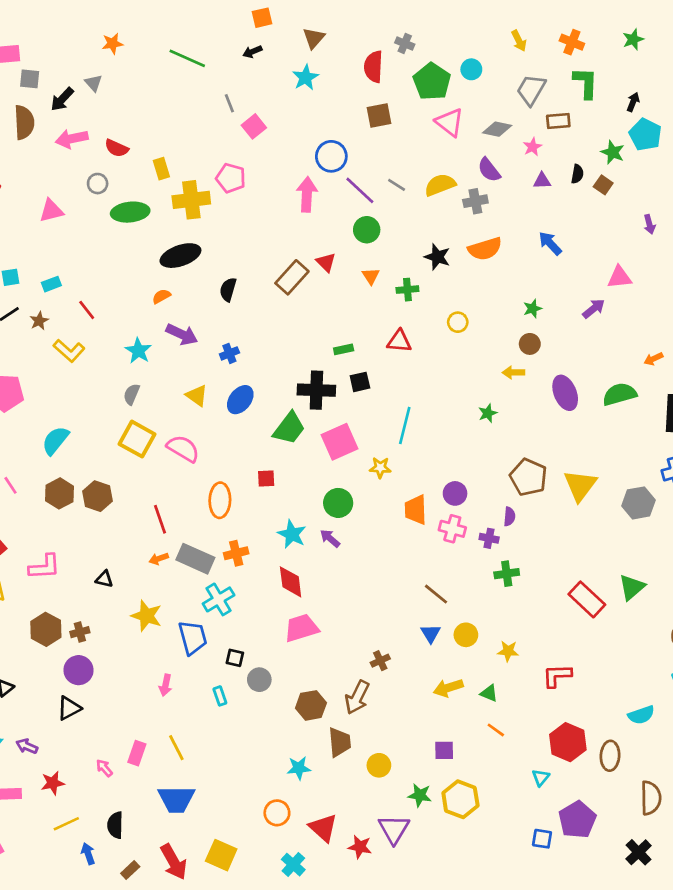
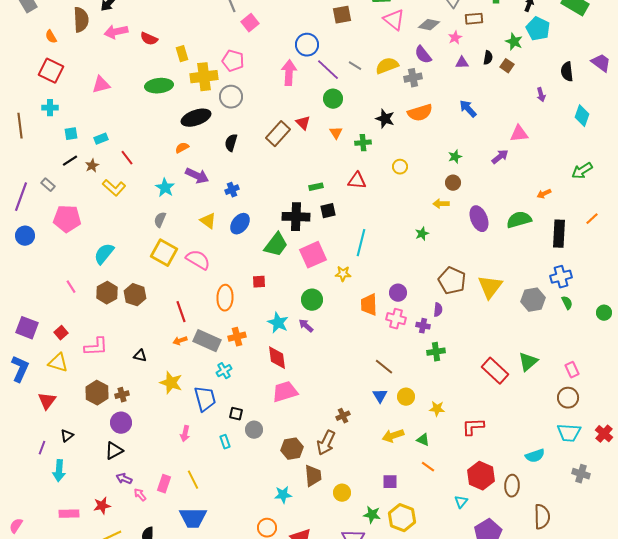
gray circle: (98, 184) -> (231, 97), moved, size x1.5
cyan cross: (219, 599) -> (224, 371), size x0.7
purple arrow: (27, 746) -> (124, 479), moved

